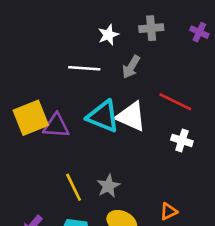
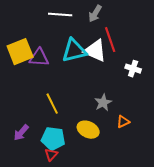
red line: (175, 102) -> (110, 40), moved, turned 45
cyan triangle: (103, 116) -> (74, 51), turned -36
gray star: (108, 186) -> (103, 103), moved

